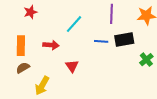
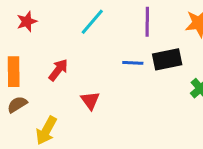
cyan line: (74, 24) -> (92, 22), moved
red arrow: (51, 45) -> (58, 70), turned -56

